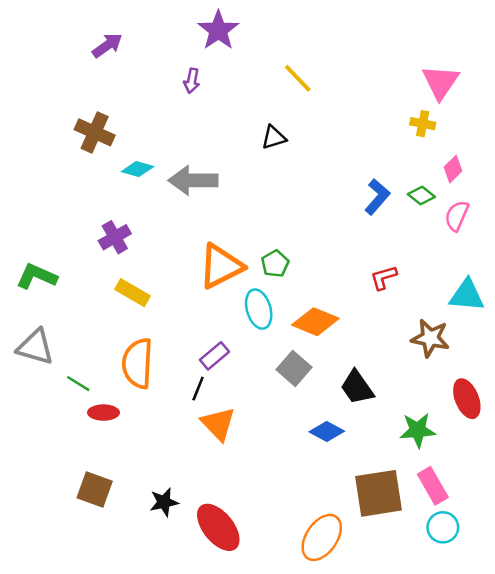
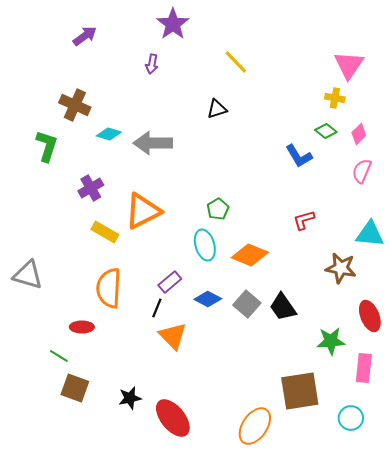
green diamond: (421, 196) -> (326, 131), moved
blue L-shape: (377, 197) -> (299, 156), turned 108
orange triangle: (221, 266) -> (143, 211), moved
green L-shape: (37, 276) -> (47, 146), moved, turned 84
gray square: (294, 368) -> (247, 304), moved
green line: (78, 384) -> (59, 356), moved
blue diamond: (327, 431) -> (208, 299), moved
pink rectangle: (433, 486) -> (364, 368), moved, turned 36

